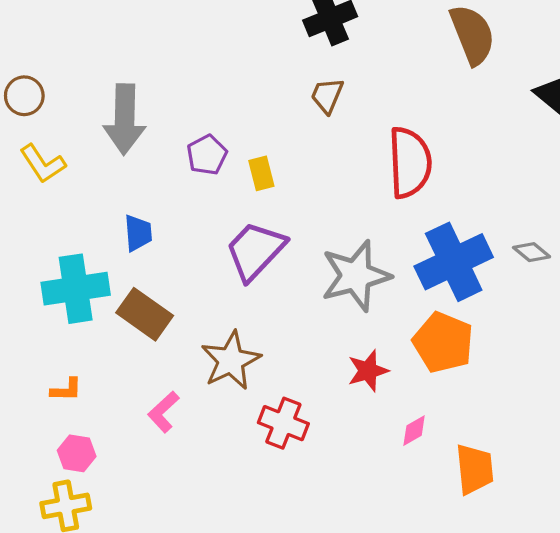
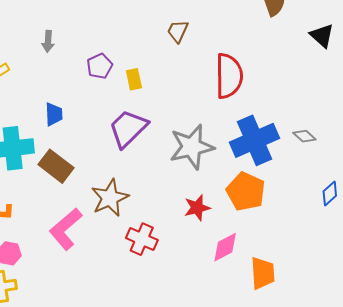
gray arrow: (125, 119) -> (48, 41), size x0.5
pink L-shape: (163, 412) -> (66, 229), size x1.6
pink diamond: (414, 431) -> (225, 247), size x1.5

